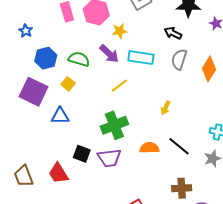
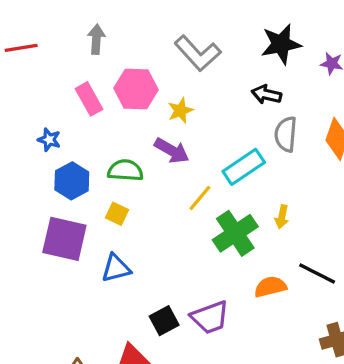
blue star: (26, 31) -> (49, 140), moved
cyan rectangle: (141, 58) -> (244, 167), moved, turned -30
green cross: (114, 125) -> (235, 233), moved
black square: (82, 154) -> (164, 321), turned -36

